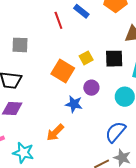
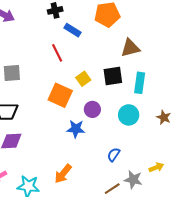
red line: (58, 20) -> (57, 53), moved
orange arrow: (55, 132) -> (63, 174), moved
blue semicircle: (116, 132) -> (114, 155), moved, size x0.6

